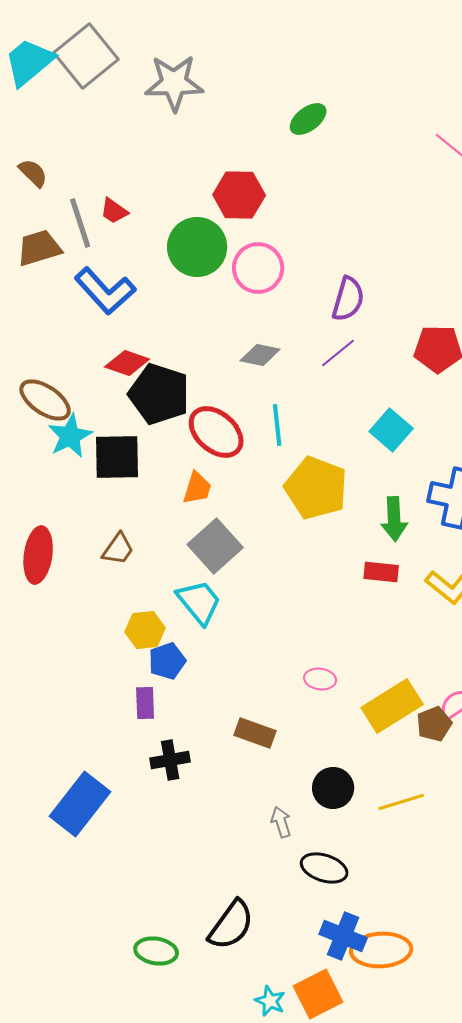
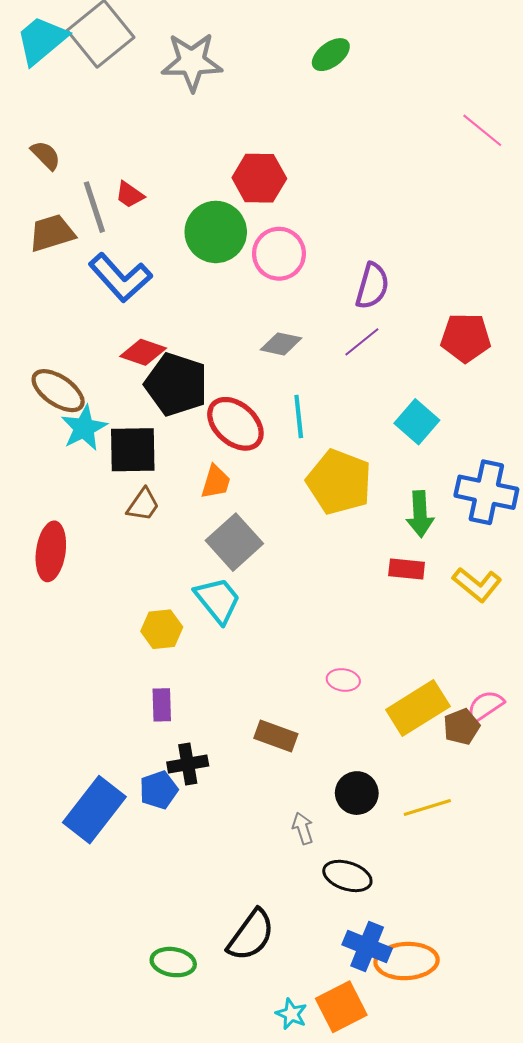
green ellipse: (308, 119) -> (331, 55), moved
brown trapezoid: (118, 549) -> (143, 505), moved
blue pentagon: (167, 661) -> (159, 790), moved

